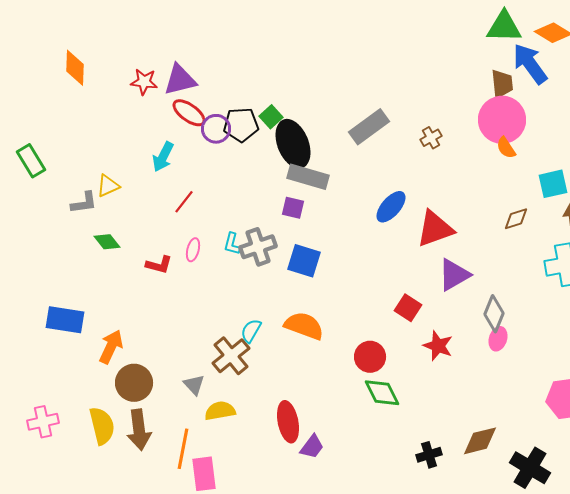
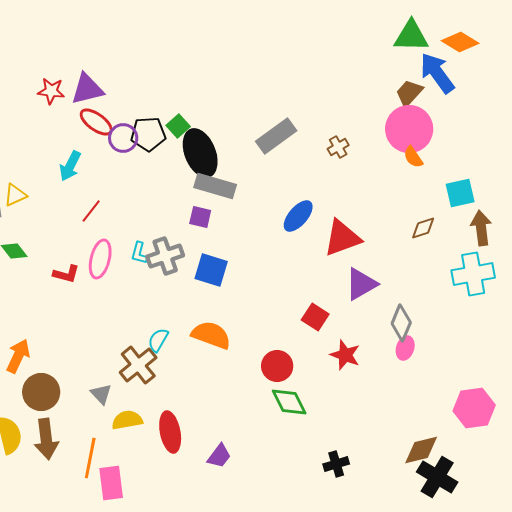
brown trapezoid: (502, 84) -> (409, 93), turned -132
pink ellipse: (193, 250) -> (100, 259), size x1.6
red ellipse: (288, 422) -> (170, 432), moved
brown diamond: (480, 441) -> (421, 450), moved

